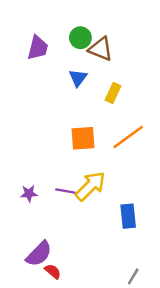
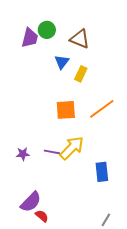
green circle: (80, 38) -> (47, 30), moved
yellow rectangle: (113, 93) -> (81, 74), moved

